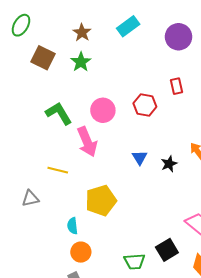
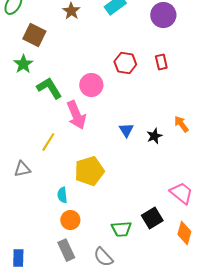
green star: (81, 62) -> (23, 64), moved
red hexagon: (145, 105) -> (125, 63), moved
yellow line: (58, 170) -> (48, 142), turned -72

